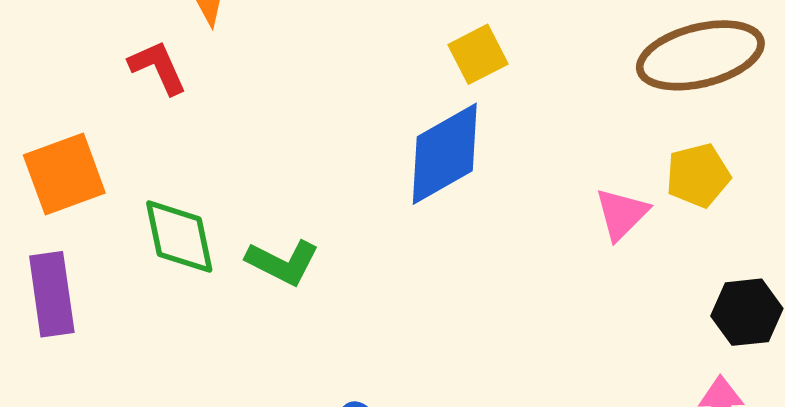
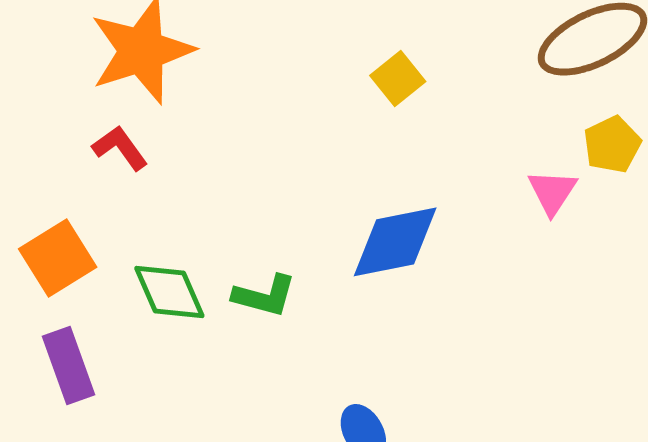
blue diamond: (445, 154) -> (395, 242), moved, turned 30

